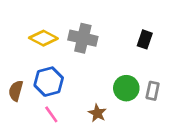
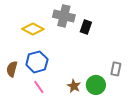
gray cross: (83, 38) -> (64, 16), moved
black rectangle: (145, 39) -> (86, 27), moved
green circle: (126, 88) -> (96, 85), moved

